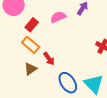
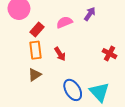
orange rectangle: (31, 45) -> (35, 50), turned 42
red arrow: (49, 59) -> (60, 54), moved

